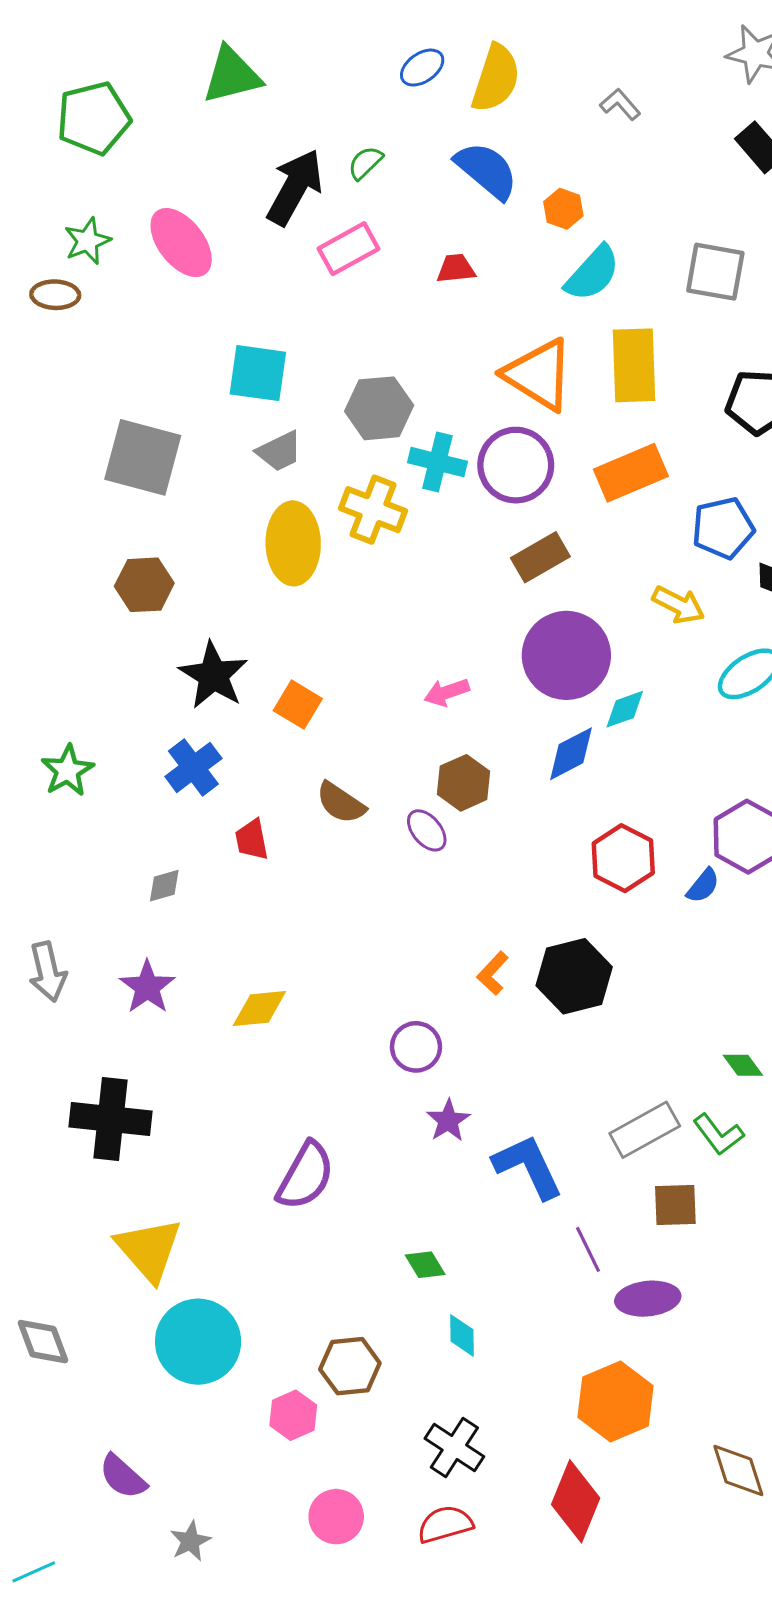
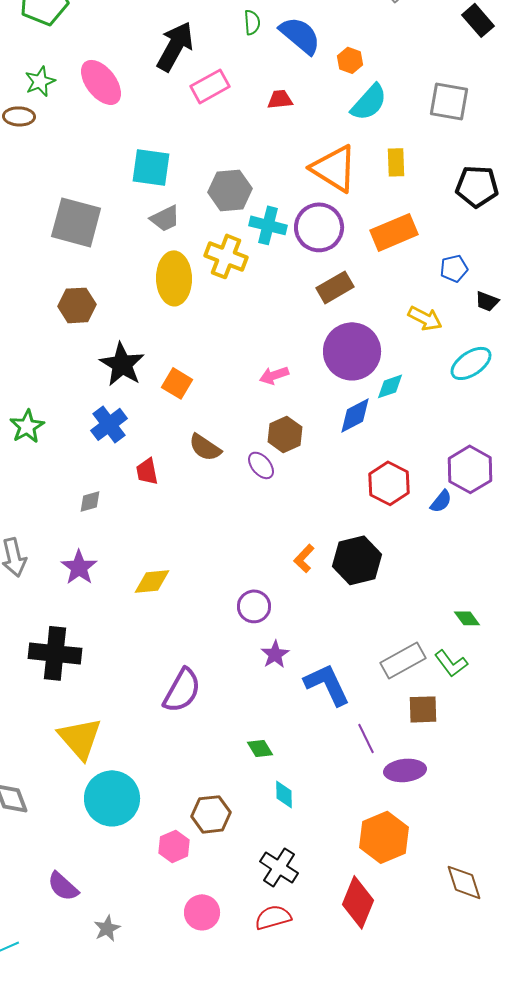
green semicircle: (365, 163) -> (252, 22), moved, turned 130
yellow rectangle: (634, 365) -> (396, 162), size x0.6
blue pentagon: (723, 528) -> (454, 268), size x0.7

